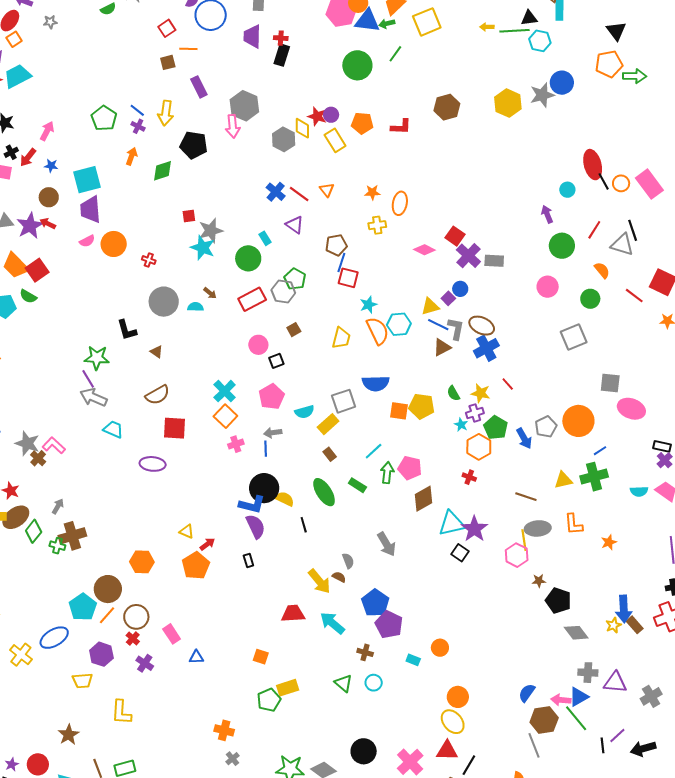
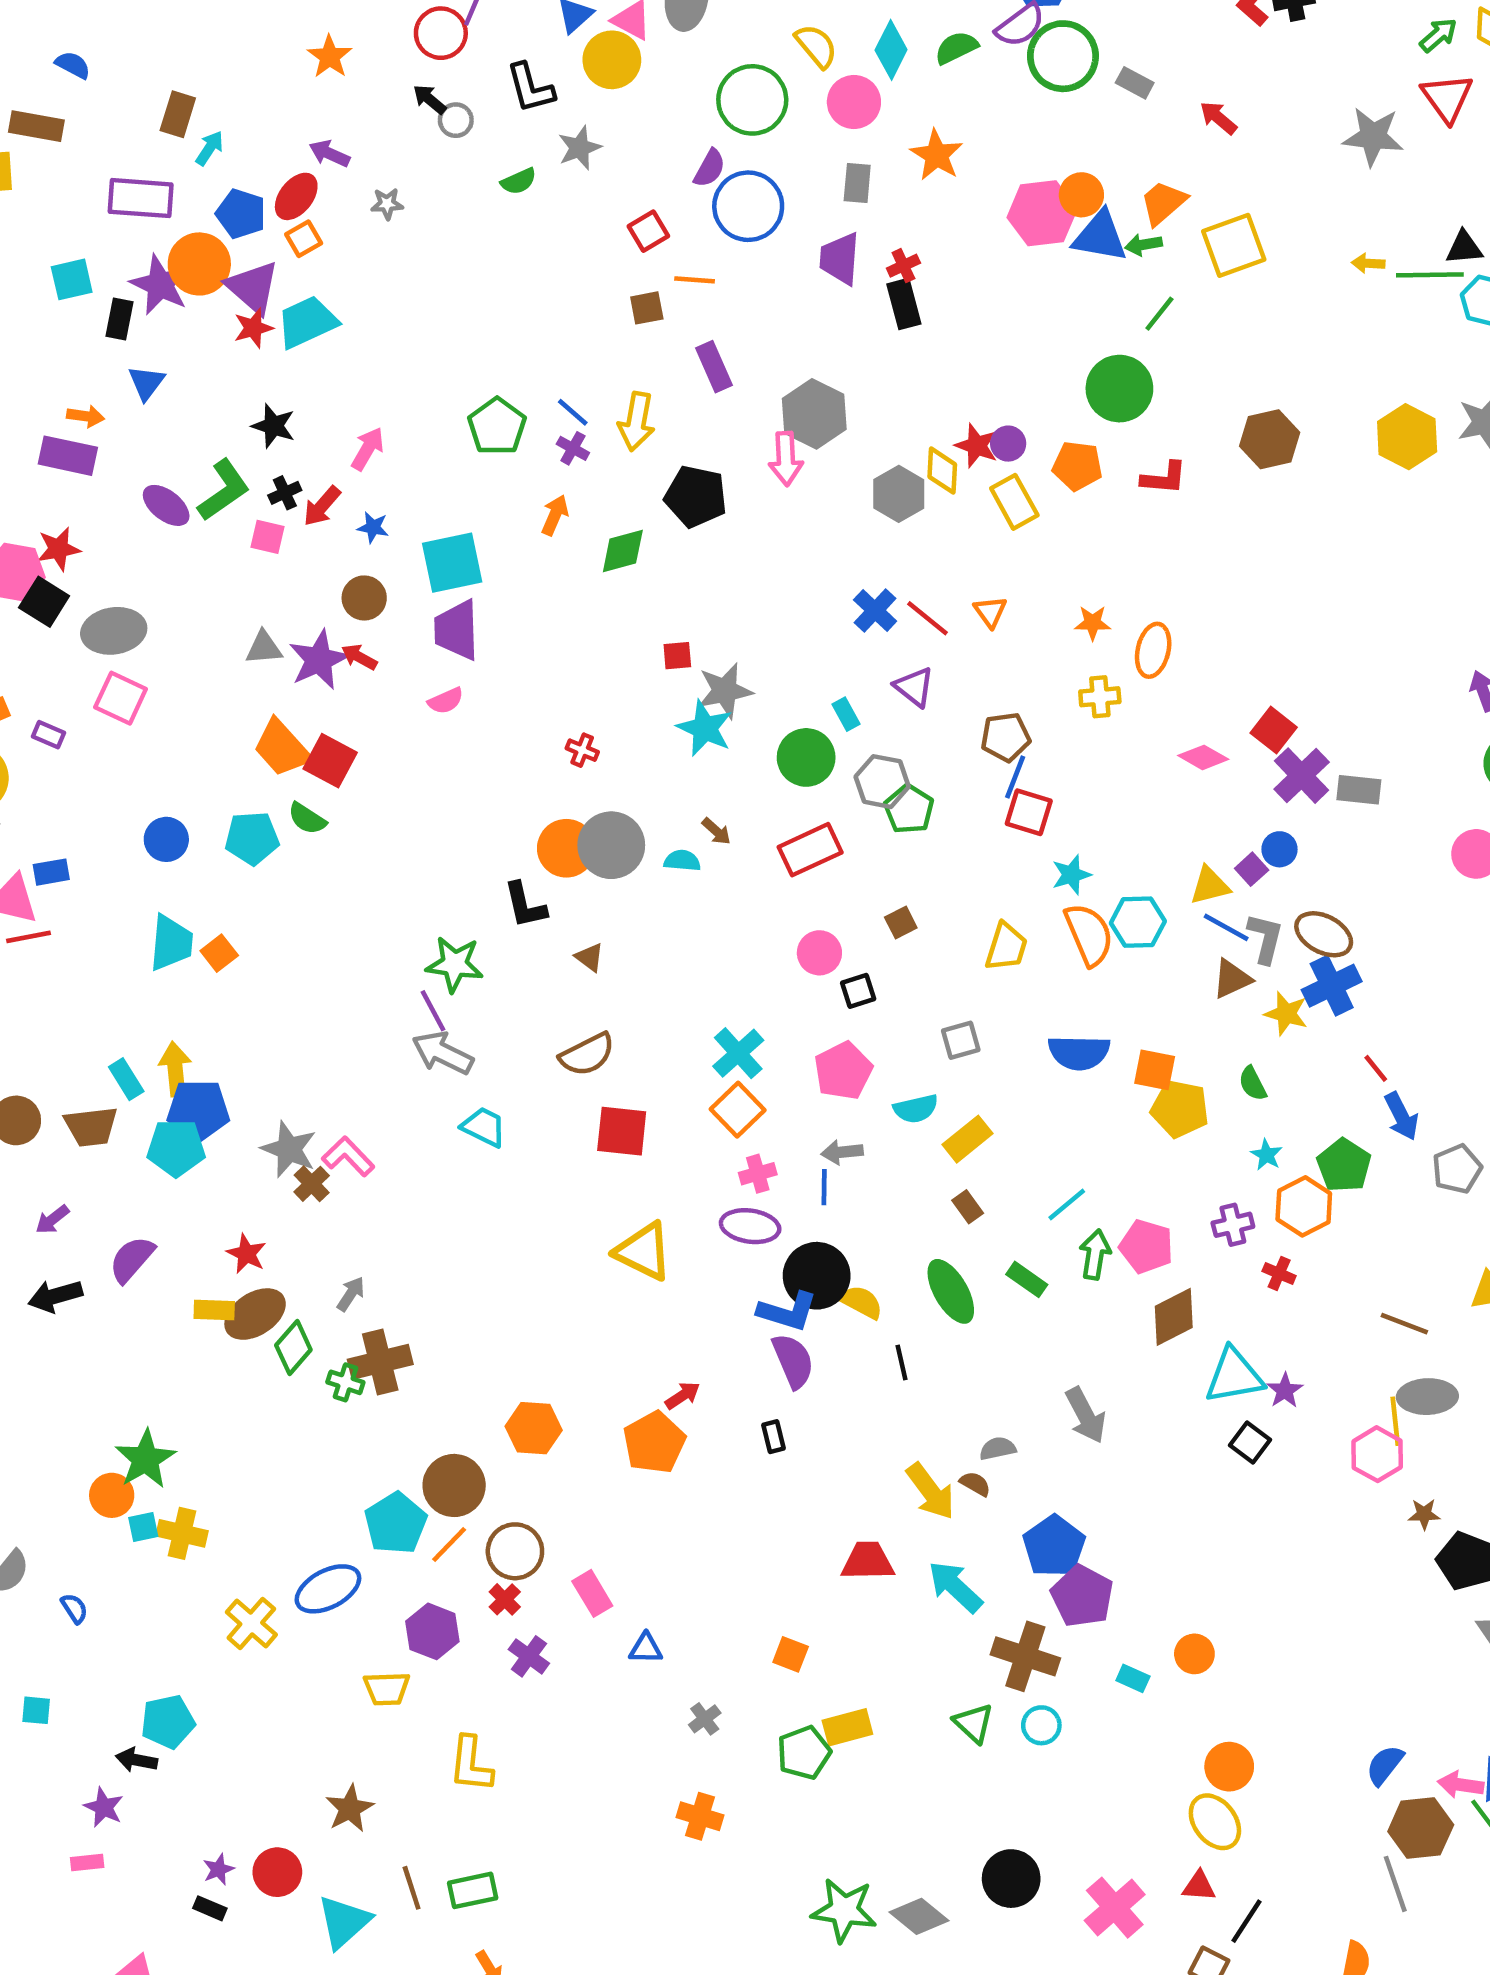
red cross: (281, 38) -> (903, 266), turned -32
black rectangle: (282, 55) -> (904, 304), turned -35
green circle: (357, 65) -> (1119, 389), moved
orange circle: (114, 244) -> (566, 848), moved
red square: (37, 270) -> (330, 761), turned -30
gray hexagon: (283, 292) -> (882, 782), moved
yellow star: (481, 393) -> (1286, 1014), moved
gray square: (344, 401) -> (961, 1040), moved, size x0.7
orange square: (399, 411) -> (1155, 1070), moved
purple cross: (475, 413) -> (1233, 1225), moved
blue arrow: (524, 438) -> (1401, 1116), moved
purple ellipse: (153, 464) -> (750, 1226), moved
purple star: (474, 529) -> (1285, 1390), size x0.6
yellow triangle: (187, 531) -> (643, 1251), moved, size x1.8
gray semicircle: (348, 561) -> (998, 1448), turned -84
brown cross: (365, 652) -> (1025, 1656), size x1.8
red triangle: (447, 751) -> (1199, 1886), size x0.7
gray cross: (232, 759) -> (705, 1719), moved

